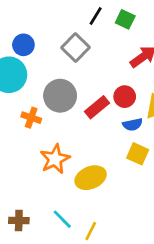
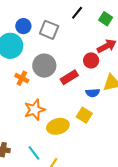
green square: (125, 19) -> (106, 19), moved
gray square: (75, 48) -> (49, 30), moved, turned -30
red circle: (125, 97) -> (91, 60), moved
yellow square: (138, 154) -> (84, 115), moved

